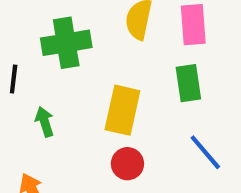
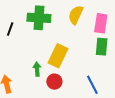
green rectangle: (188, 83) -> (102, 47), moved
green arrow: (45, 122) -> (37, 69), moved

